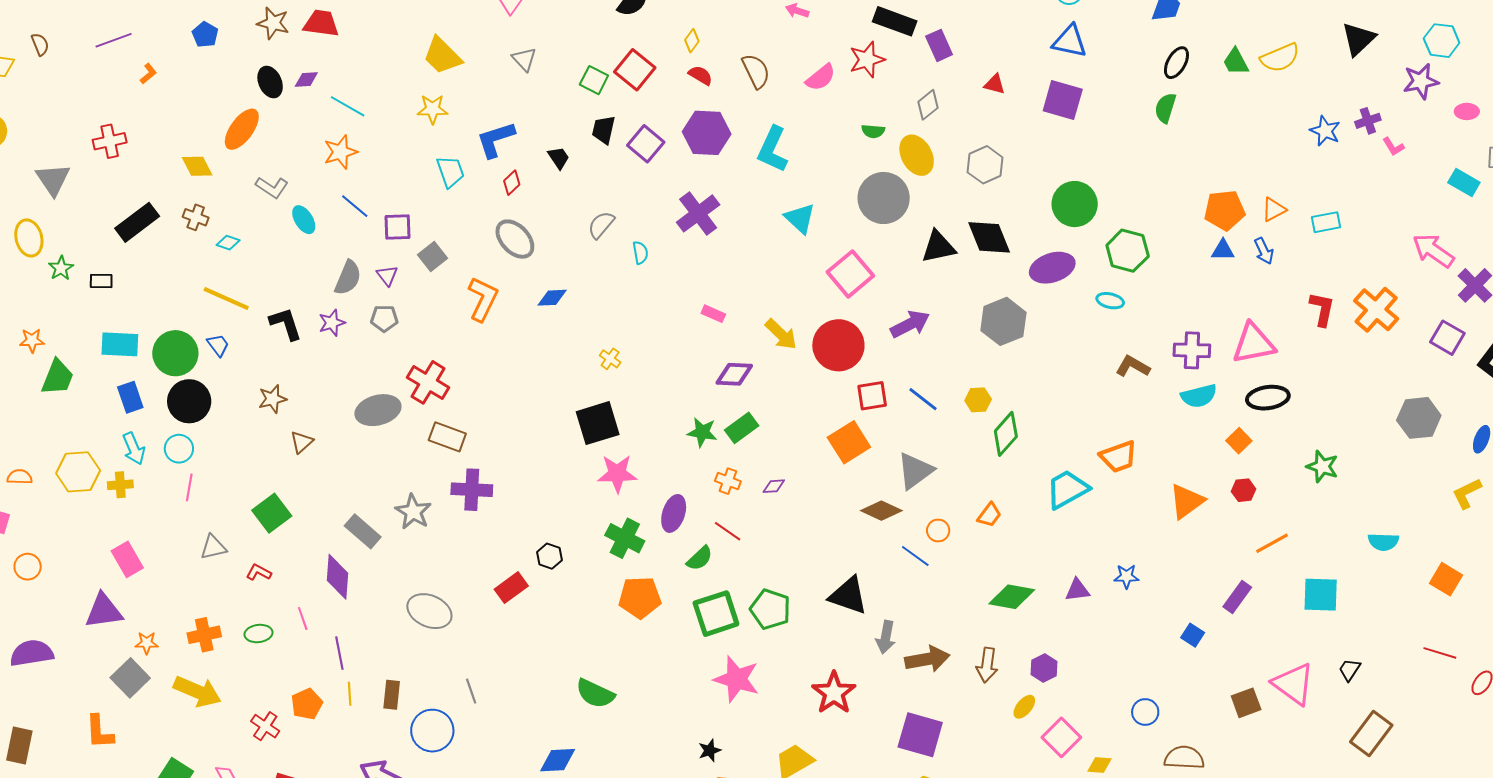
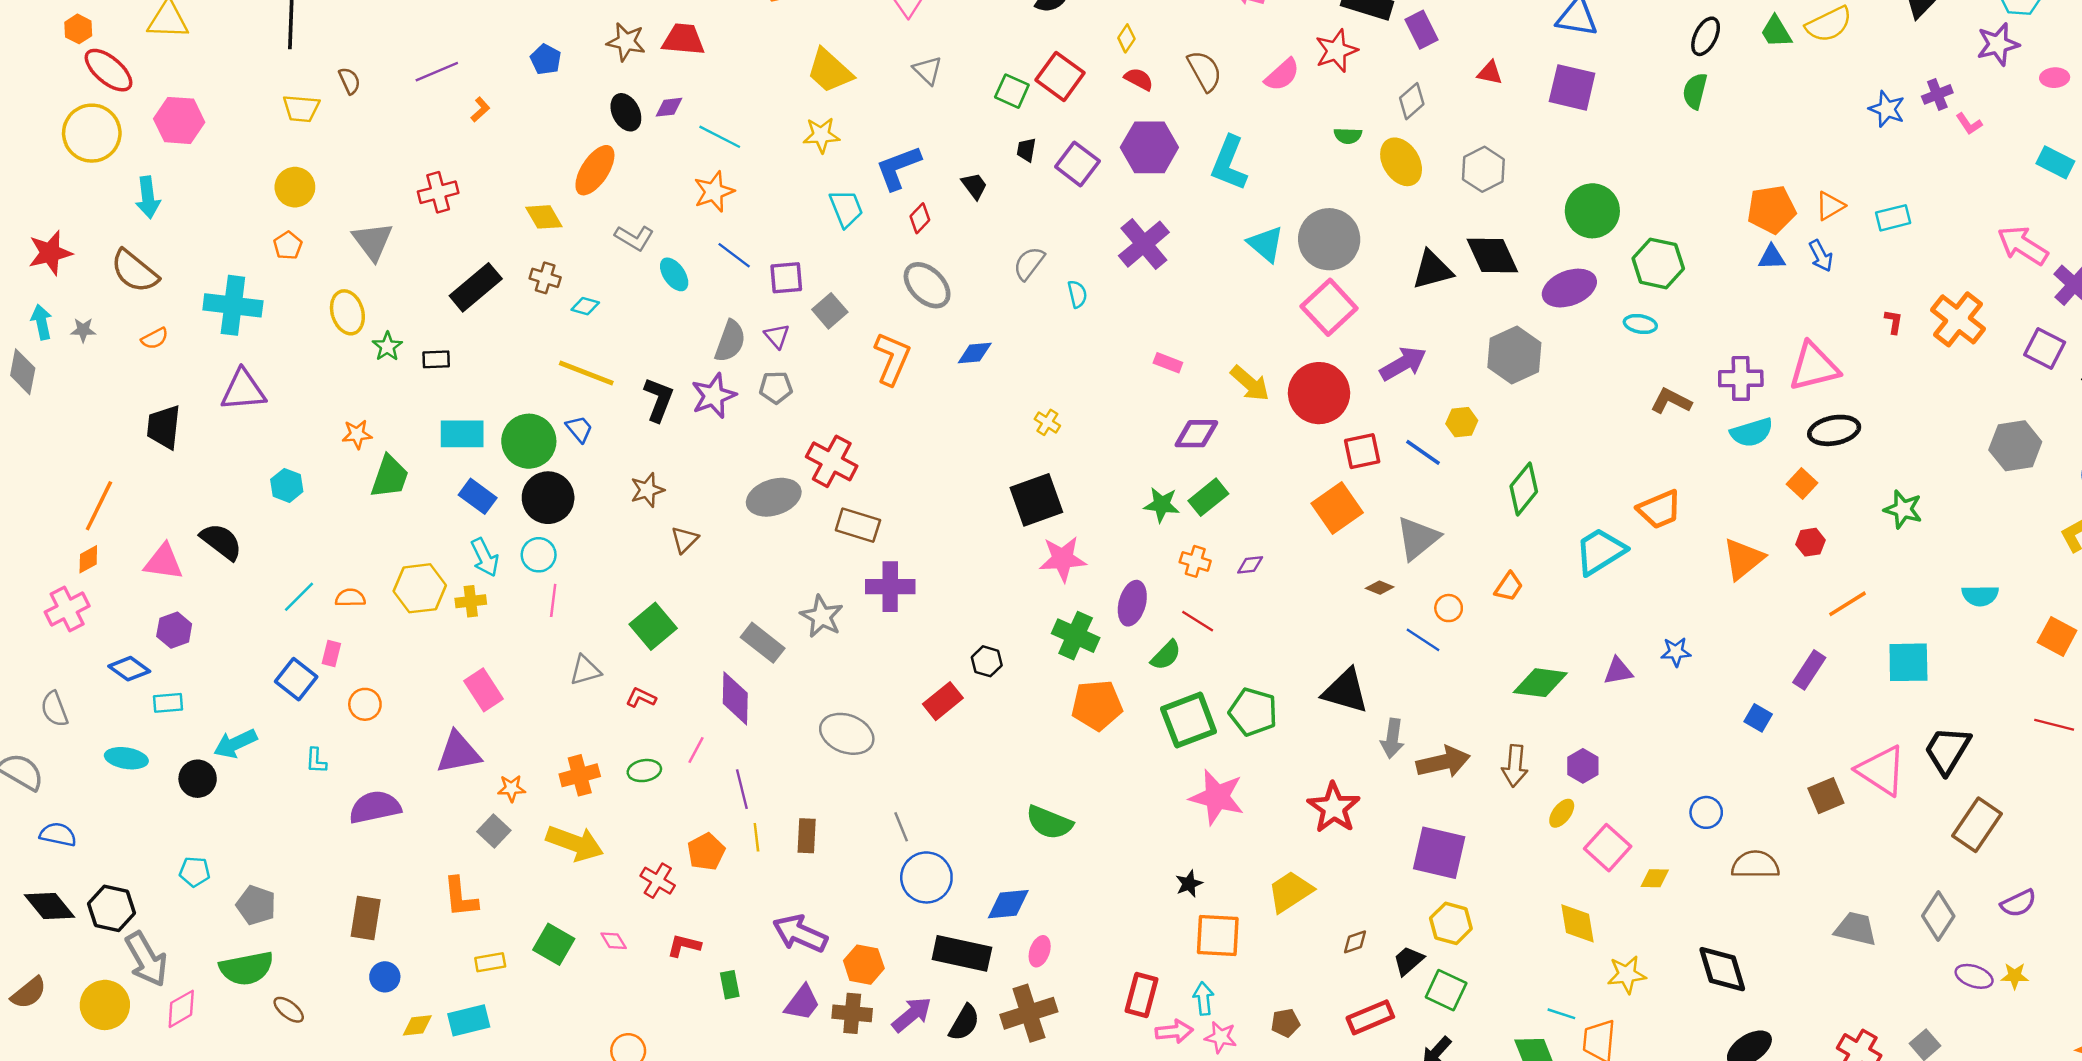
black trapezoid: (604, 130) -> (1026, 150), size x0.7
gray circle: (884, 198) -> (1329, 239), moved
red L-shape: (1322, 309) -> (1894, 322), size x0.6
purple star: (332, 323) -> (714, 396), size x1.4
black L-shape: (286, 324) -> (659, 399), turned 42
blue rectangle: (130, 397) -> (478, 496), turned -32
yellow hexagon: (978, 400) -> (1462, 422), moved
brown diamond: (881, 511) -> (1380, 588), size x0.6
pink line: (303, 618) -> (696, 750), turned 50
black trapezoid: (1350, 670) -> (1947, 750), size x1.8
gray square: (130, 678) -> (494, 831), size x0.7
blue circle: (432, 731) -> (926, 877), moved

